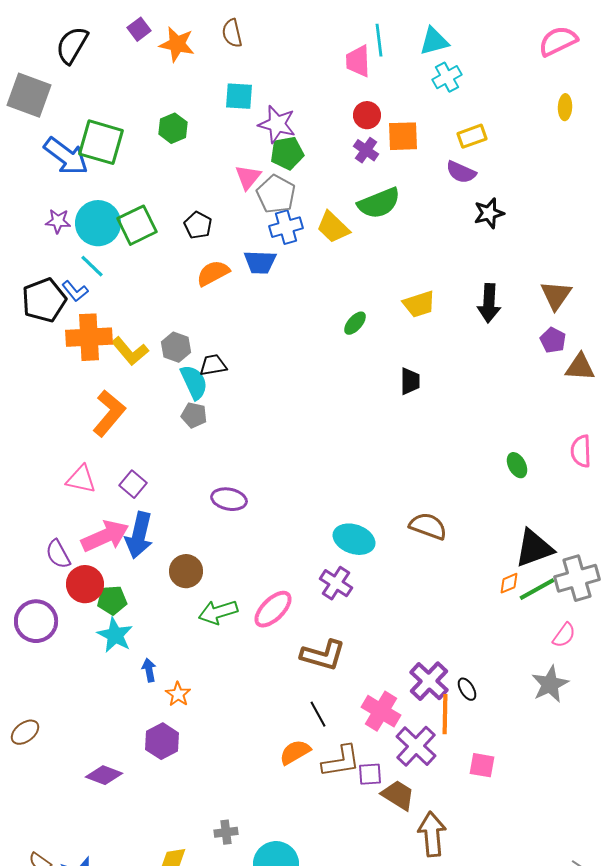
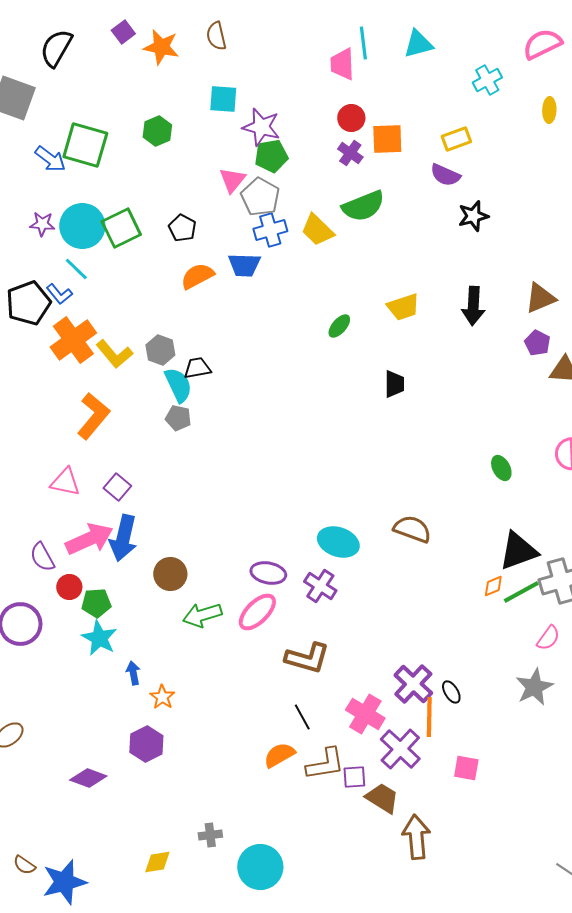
cyan cross: (447, 77) -> (487, 80), moved
blue arrow: (66, 156) -> (50, 159), size x0.7
brown triangle: (556, 295) -> (540, 298), turned 32
orange cross: (89, 337) -> (73, 340), turned -33
purple ellipse: (229, 499) -> (268, 573), moved
red circle: (85, 584) -> (69, 587), size x0.7

